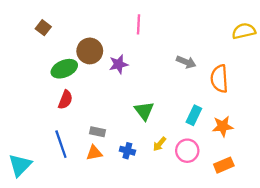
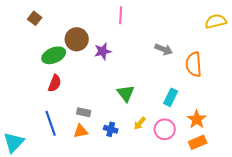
orange star: (223, 126) -> (197, 119), moved, turned -30

